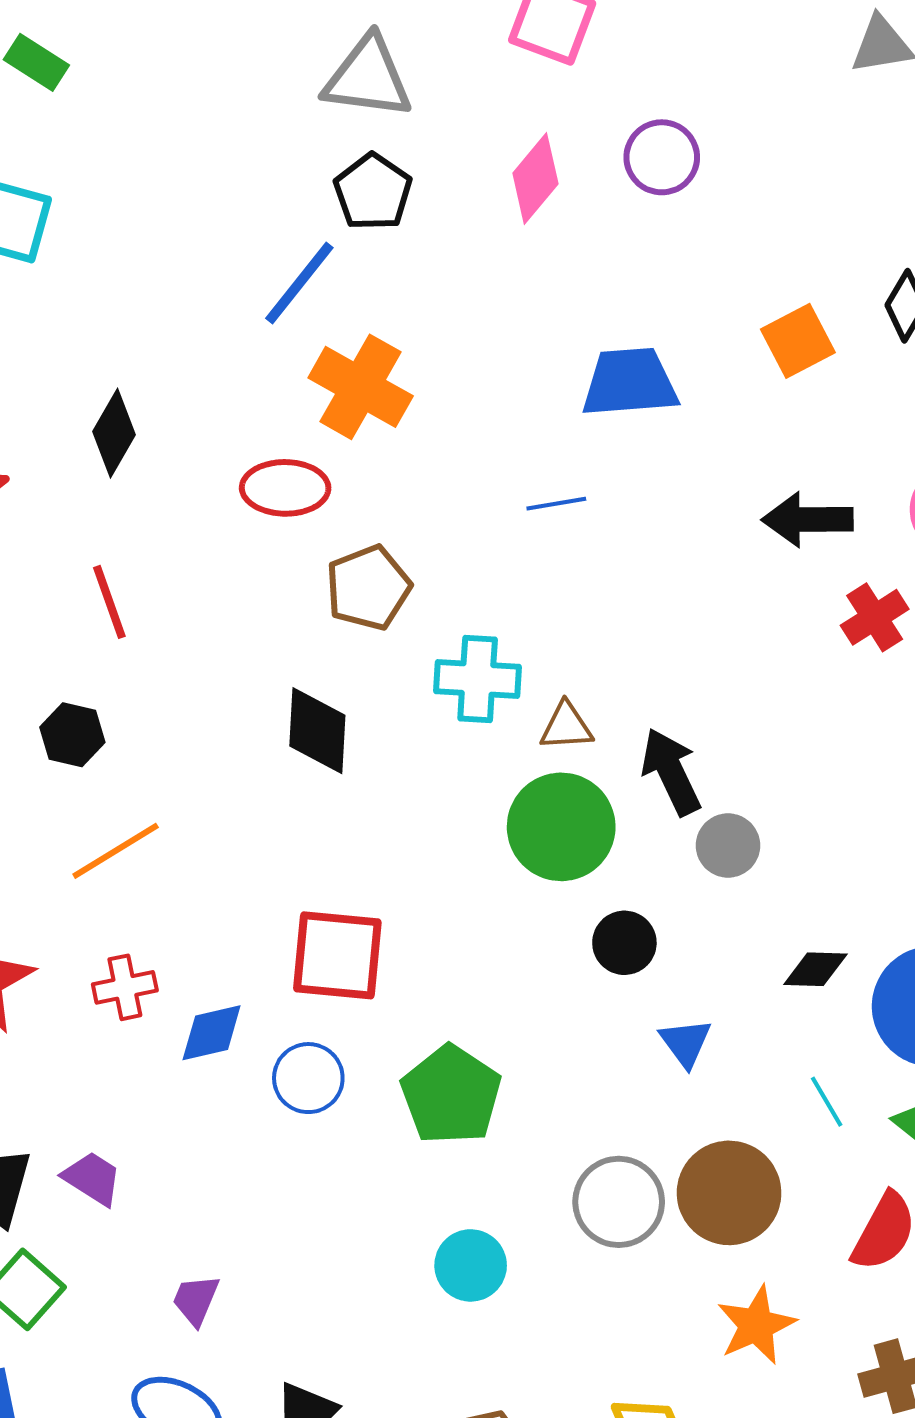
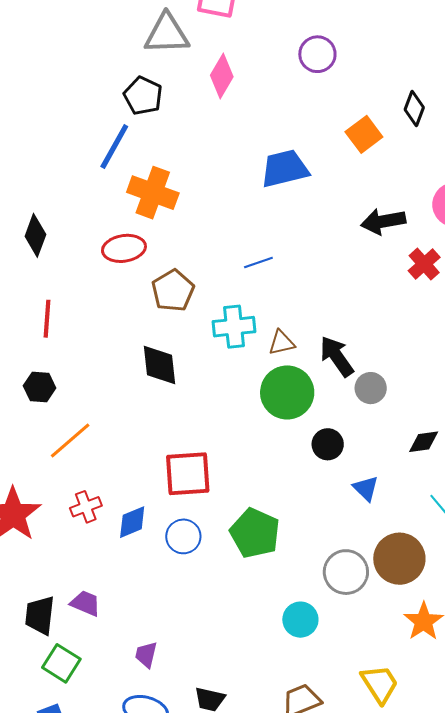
gray triangle: (368, 78) -> (167, 34), moved
purple circle: (662, 157) -> (317, 54), moved
blue line: (556, 504) -> (258, 262), moved
red line: (109, 602) -> (47, 319), turned 33
cyan circle: (471, 1265) -> (300, 620), moved

